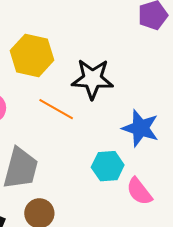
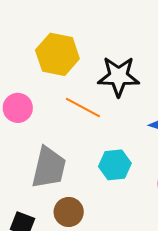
cyan hexagon: (108, 166) -> (115, 165), moved

